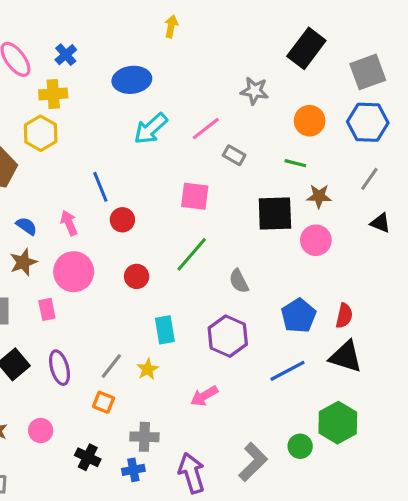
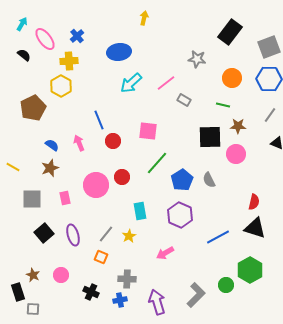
pink square: (195, 196) -> (148, 131), moved
pink circle: (74, 272) -> (96, 185), moved
gray semicircle: (239, 281) -> (209, 180), moved
blue pentagon: (299, 316) -> (182, 180), moved

